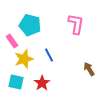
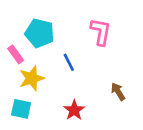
blue line: (49, 55) -> (69, 62), moved
red star: (42, 83) -> (74, 110), moved

